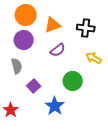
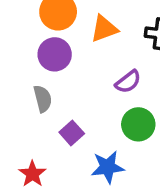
purple semicircle: (58, 50) -> (128, 82), moved
blue star: (55, 106) -> (108, 167), turned 30

